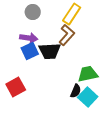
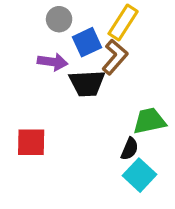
blue square: (30, 51) -> (87, 42), moved
red square: (16, 87) -> (31, 142), turned 30
cyan square: (88, 97) -> (139, 175), moved

